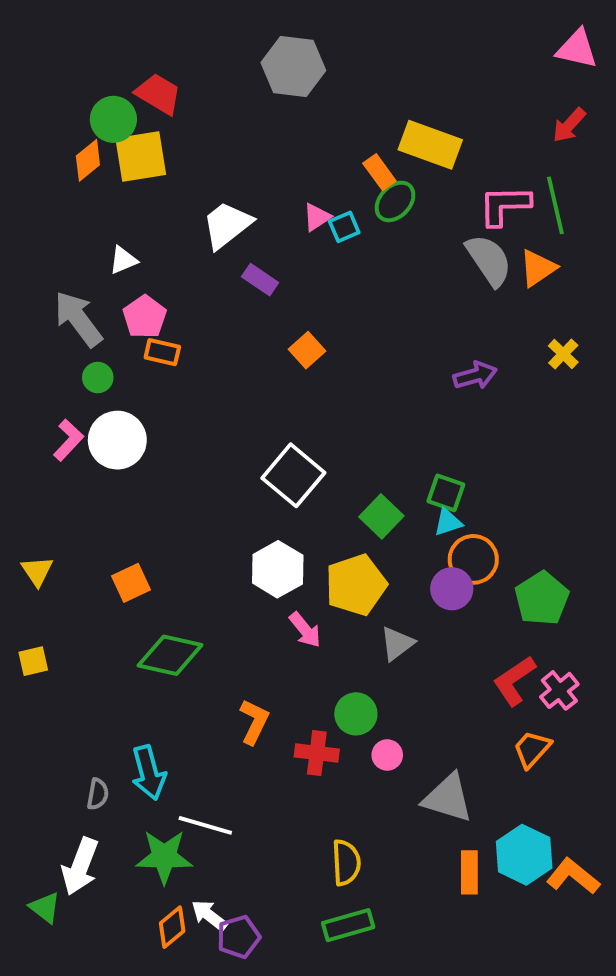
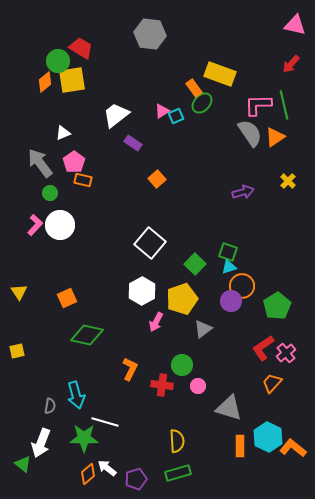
pink arrow: (305, 630) -> (156, 322), turned 66
yellow square: (33, 661) -> (17, 351), moved
purple pentagon: (239, 937) -> (136, 479), moved

